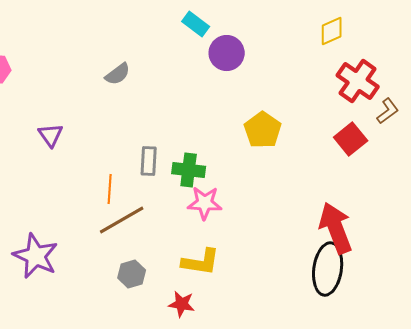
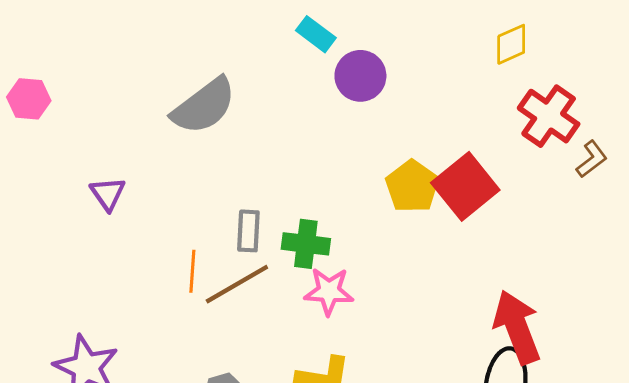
gray semicircle: (118, 74) -> (204, 106), size x1.8
red square: (351, 139) -> (465, 186), moved, size x1.4
brown line: (122, 220) -> (237, 284), moved

